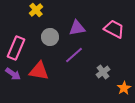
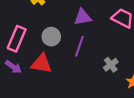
gray circle: (50, 37) -> (51, 37), moved
purple line: (74, 55) -> (79, 46), turned -30

